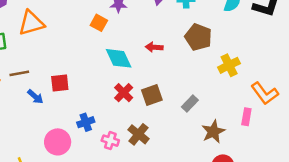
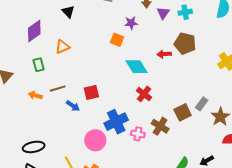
orange triangle: (31, 23) -> (62, 47), size x0.7
brown pentagon: (198, 37) -> (185, 43), moved
brown square: (152, 95) -> (183, 112), moved
gray rectangle: (190, 103) -> (202, 104), moved
blue cross: (86, 122) -> (116, 122), size x1.6

